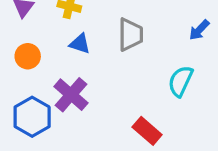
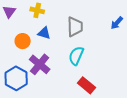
orange circle: (28, 56) -> (23, 41), moved
cyan semicircle: (181, 81) -> (76, 56), moved

